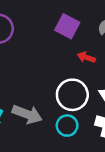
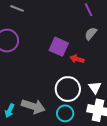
purple square: (67, 26) -> (59, 47), moved

